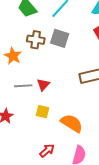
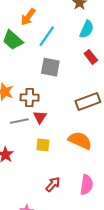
brown cross: (36, 40) -> (30, 97), moved
orange semicircle: (72, 123) -> (80, 140), moved

